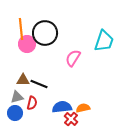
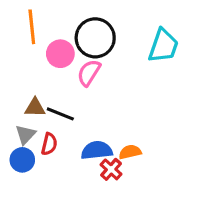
black circle: (45, 33) -> (95, 38), moved
pink circle: (27, 44) -> (60, 54), moved
pink semicircle: (73, 58) -> (89, 73), moved
gray triangle: (17, 97) -> (25, 135), turned -32

